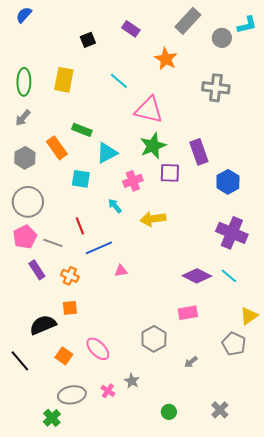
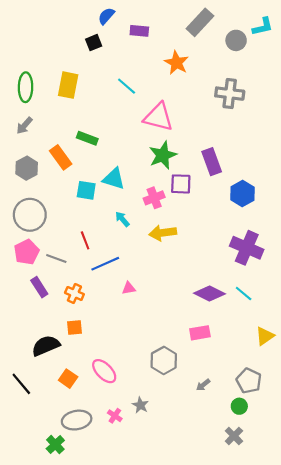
blue semicircle: (24, 15) -> (106, 16), moved
purple rectangle: (131, 29) -> (139, 31), turned -30
cyan triangle: (107, 153) -> (114, 179), moved, turned 45
pink cross: (133, 181) -> (154, 198), moved
gray pentagon: (234, 344) -> (249, 381), moved
green circle: (169, 412) -> (239, 406), moved

